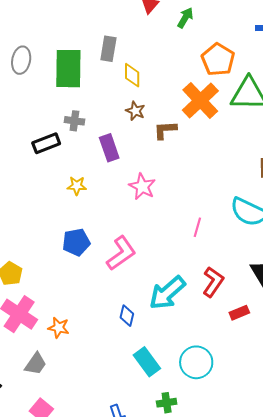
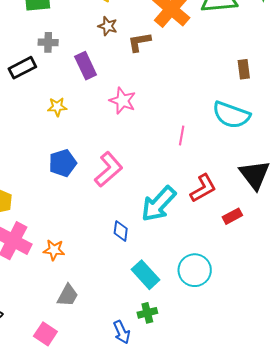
red L-shape: (213, 282) -> (203, 188), turned 32
gray trapezoid: (36, 364) -> (68, 295), moved
green cross: (167, 403) -> (147, 313), moved

